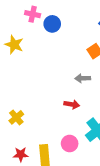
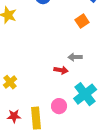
gray arrow: (83, 78) -> (75, 57), moved

